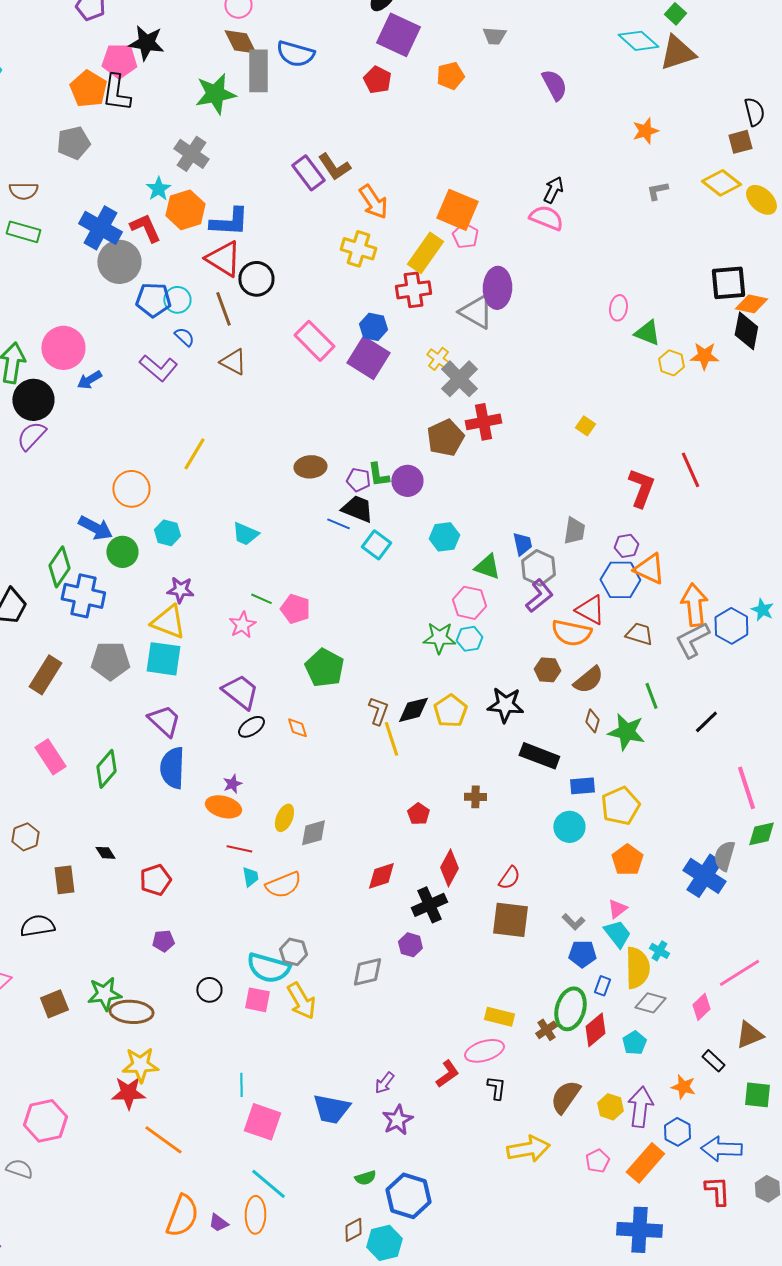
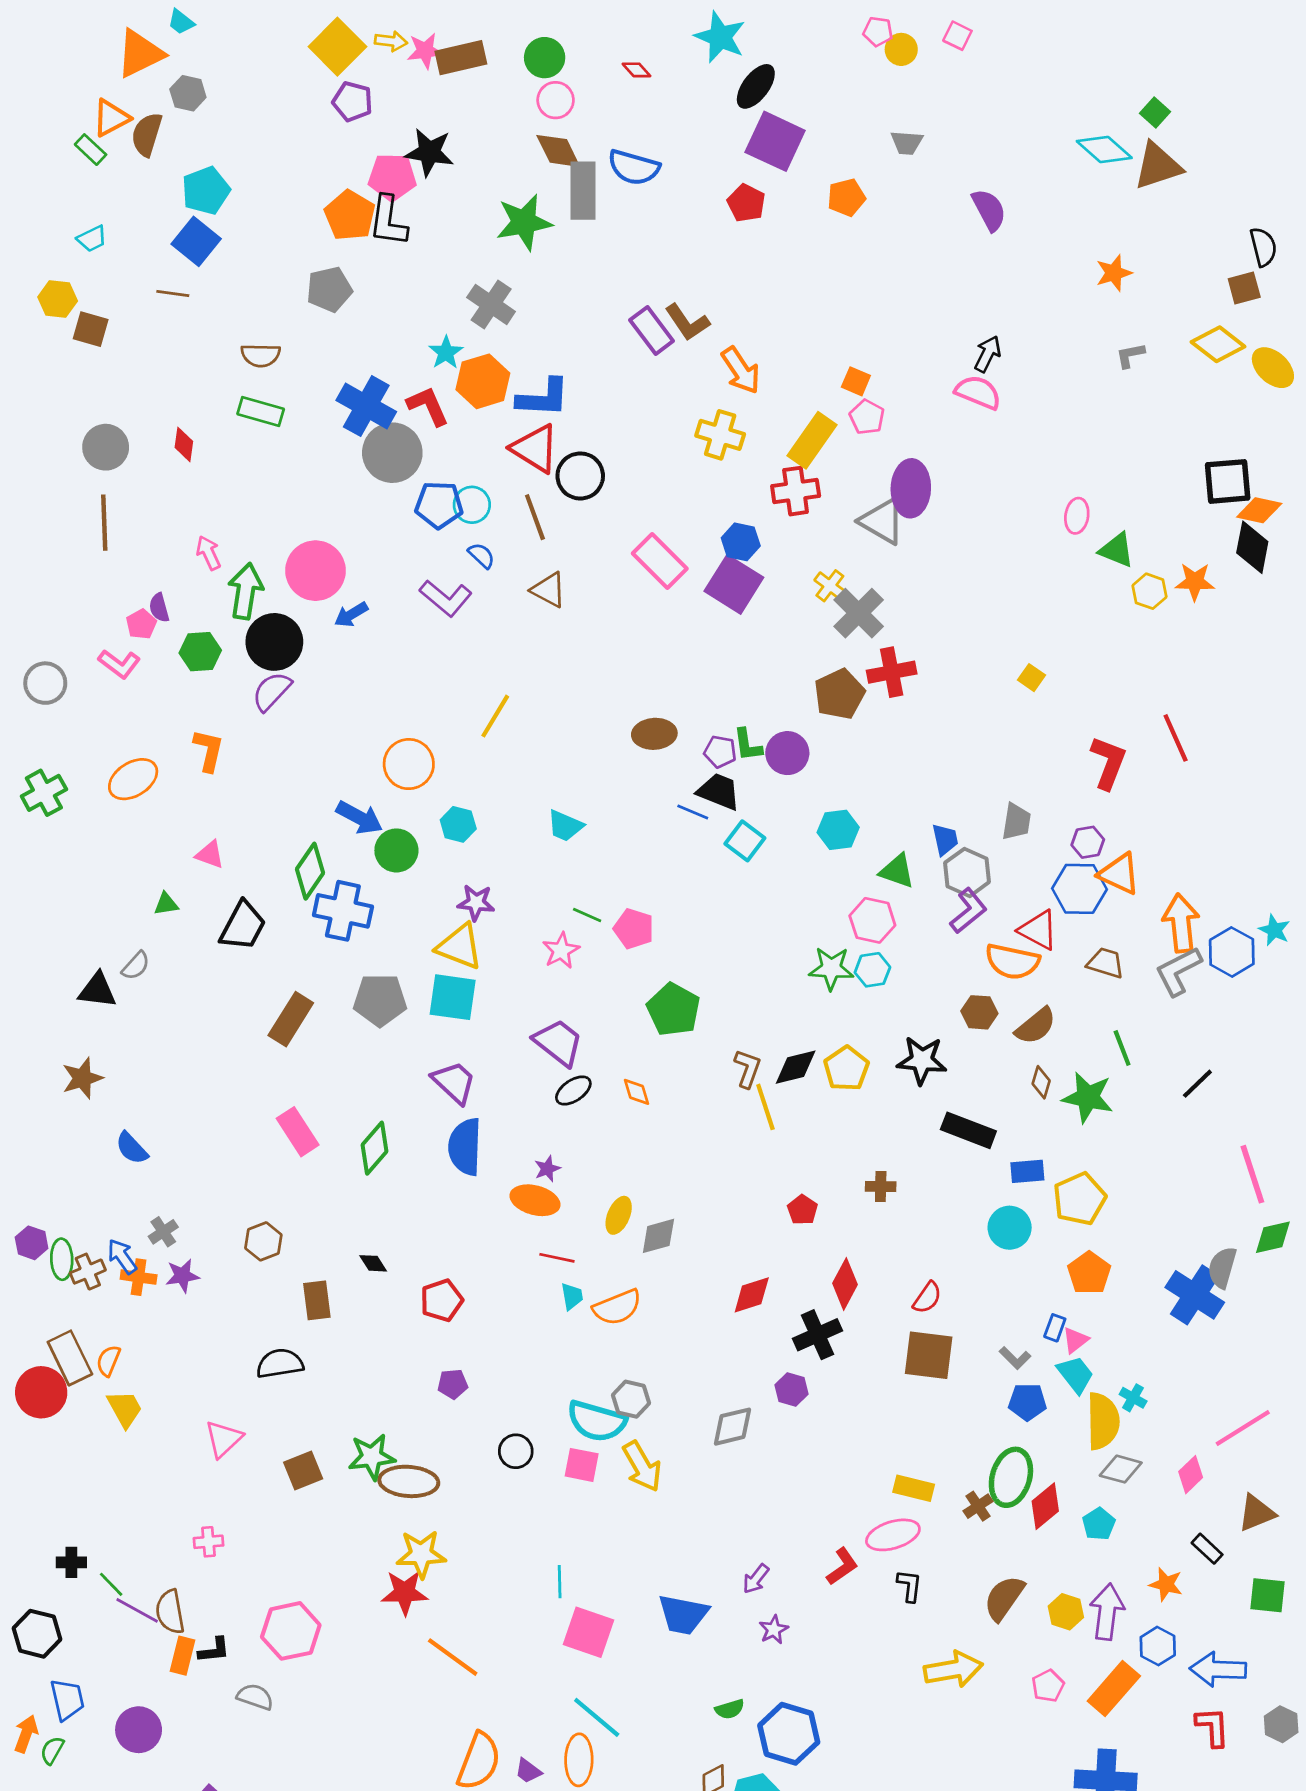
orange square: (457, 210) -> (856, 381), size x0.5
blue rectangle: (602, 986) -> (1055, 1328), moved
purple star: (397, 1120) -> (774, 1630), size x0.7

